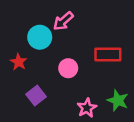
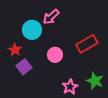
red rectangle: (108, 55) -> (87, 44), turned -30
purple square: (36, 95) -> (24, 67), moved

